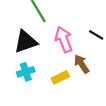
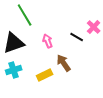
pink arrow: (64, 39) -> (48, 41), size x0.6

